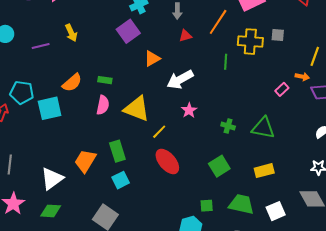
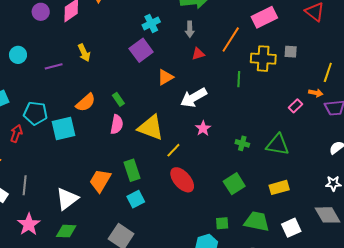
green rectangle: (105, 80) -> (118, 99), turned 48

